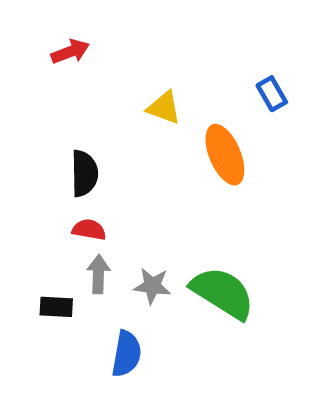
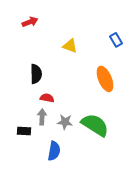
orange ellipse: (225, 155) -> (105, 79), moved
red semicircle: (89, 230) -> (47, 98), moved

